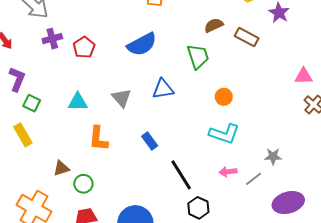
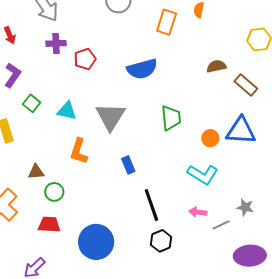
green trapezoid: (198, 56) -> (171, 118), moved
blue triangle: (163, 89) -> (241, 131), moved, size x1.4
gray triangle: (122, 98) -> (110, 117), size x1.5
green square: (32, 103) -> (32, 103), moved

